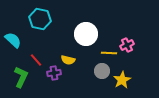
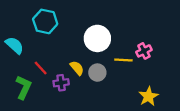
yellow semicircle: (68, 60) -> (77, 68), turned -144
gray circle: (102, 71) -> (97, 73), moved
yellow star: (122, 80) -> (148, 96), moved

